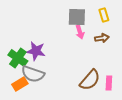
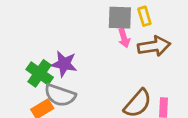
yellow rectangle: (104, 15) -> (144, 16), moved
brown arrow: (102, 38) -> (154, 46), size x1.6

